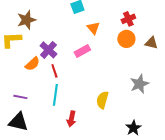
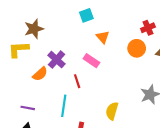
red cross: (128, 19) -> (148, 28), moved
pink rectangle: (82, 51) -> (91, 61), turned 63
red line: (54, 71) -> (77, 81), moved

